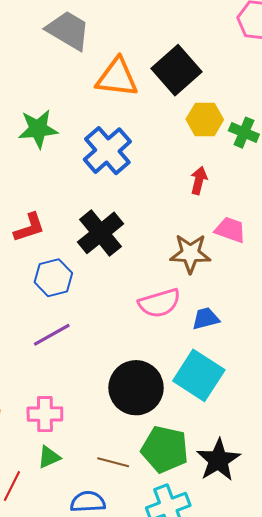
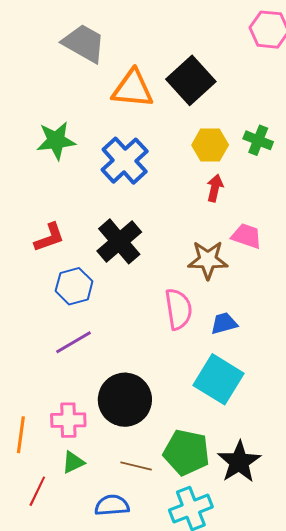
yellow hexagon: (205, 119) -> (210, 145), moved
pink semicircle: (159, 303) -> (178, 309), turned -81
black circle: (136, 388) -> (125, 400), moved

